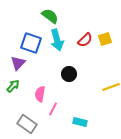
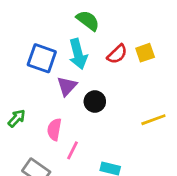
green semicircle: (50, 16) -> (88, 21), moved
purple triangle: (18, 63) -> (67, 86), moved

